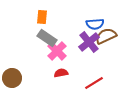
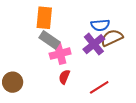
orange rectangle: (42, 17) -> (44, 18), size x1.5
pink cross: (57, 51) -> (60, 54), turned 30
red semicircle: (61, 73) -> (64, 77), turned -56

